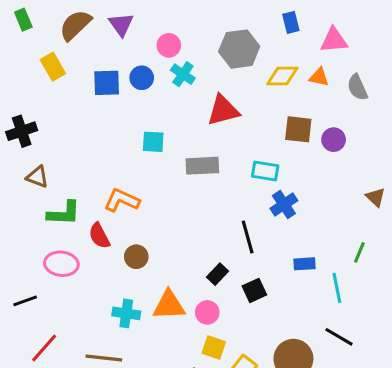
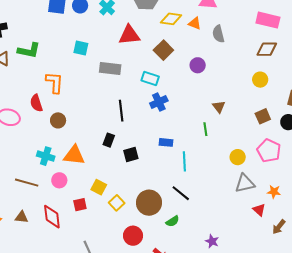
brown square: (298, 129) -> (163, 50), moved, turned 30
orange L-shape: (122, 200) -> (55, 83), turned 60
green L-shape: (64, 213) -> (29, 50), moved
black line: (248, 237) -> (121, 111), moved
green line: (359, 252) -> (205, 129), moved, turned -40
black rectangle: (217, 274) -> (109, 140), turned -32
pink circle: (207, 312) -> (59, 180), moved

